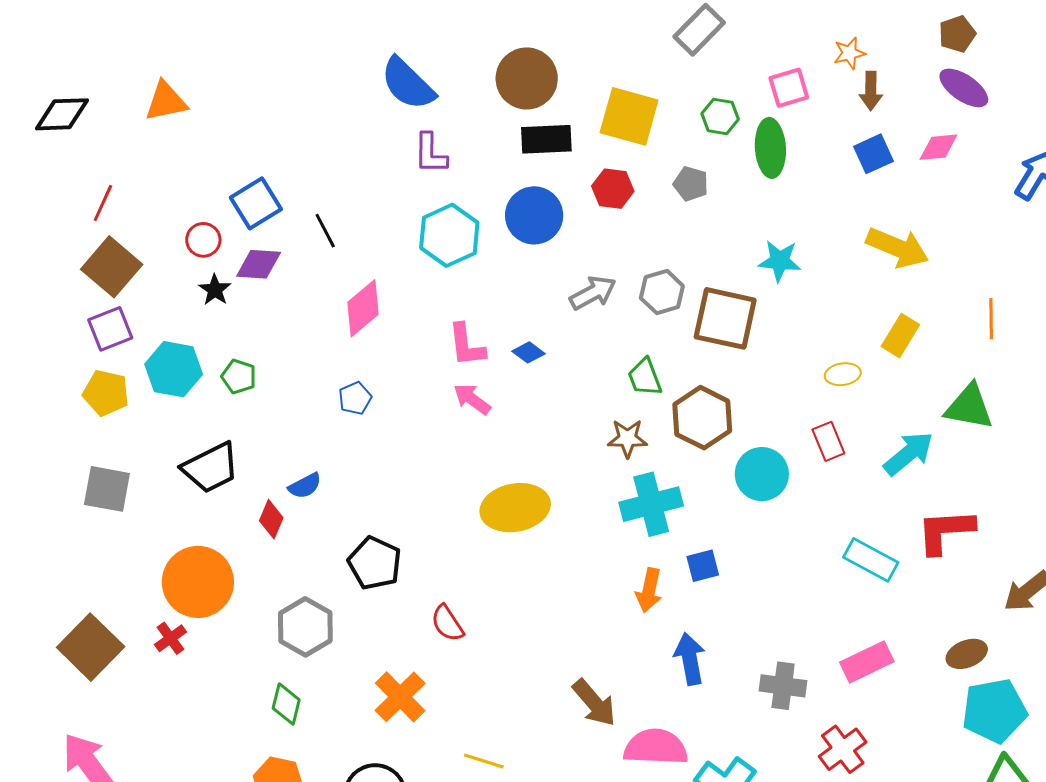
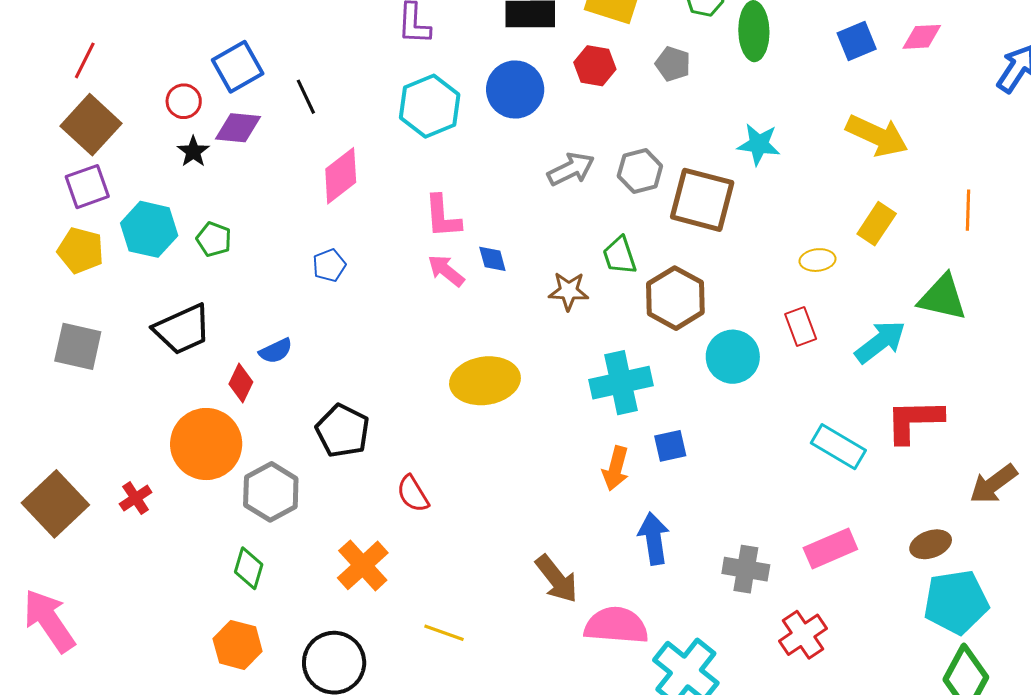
blue diamond: (529, 352) -> (492, 259), moved, turned 36
brown star: (627, 438) -> (569, 291), moved
orange circle: (198, 582) -> (206, 444), moved

